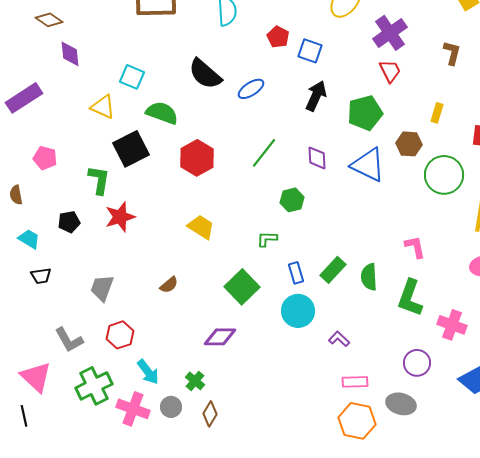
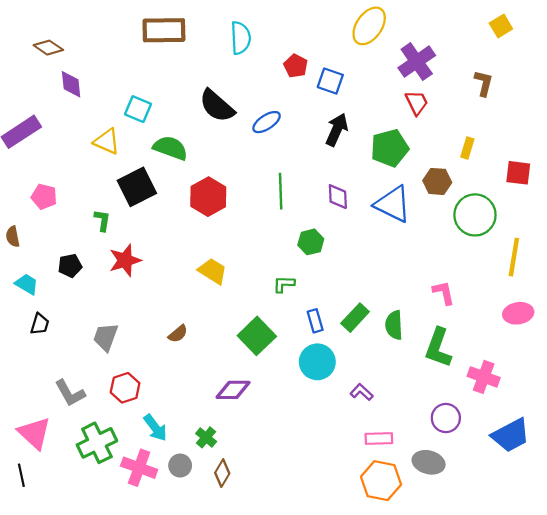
green line: (264, 153) -> (281, 191), turned -40
green L-shape: (99, 180) -> (102, 220), size x0.7
black trapezoid: (41, 276) -> (40, 324), turned -65

